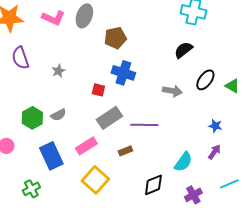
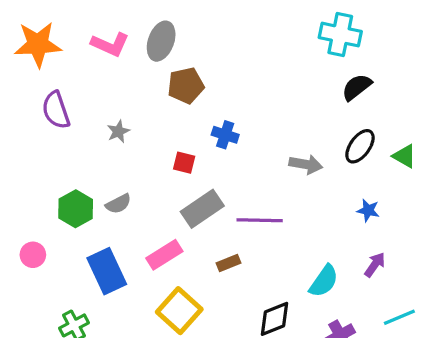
brown pentagon: (115, 38) -> (186, 85), moved
black semicircle: (183, 50) -> (357, 87), moved
blue cross: (123, 73) -> (225, 135), size x0.7
blue star: (215, 126) -> (368, 210), moved

